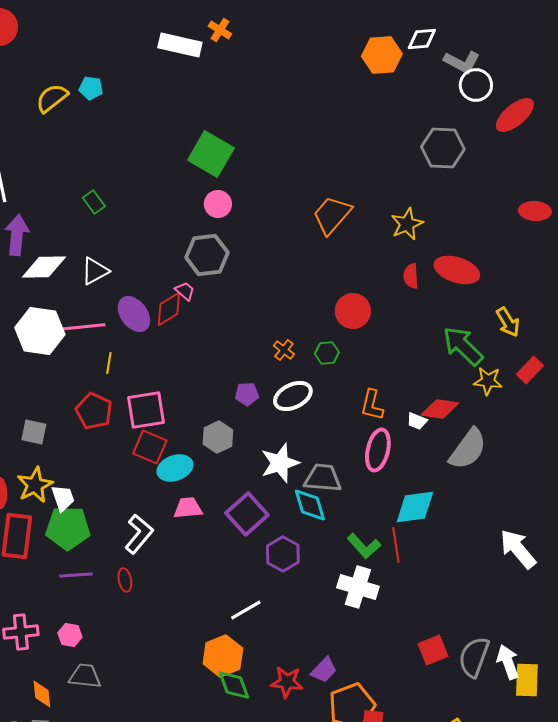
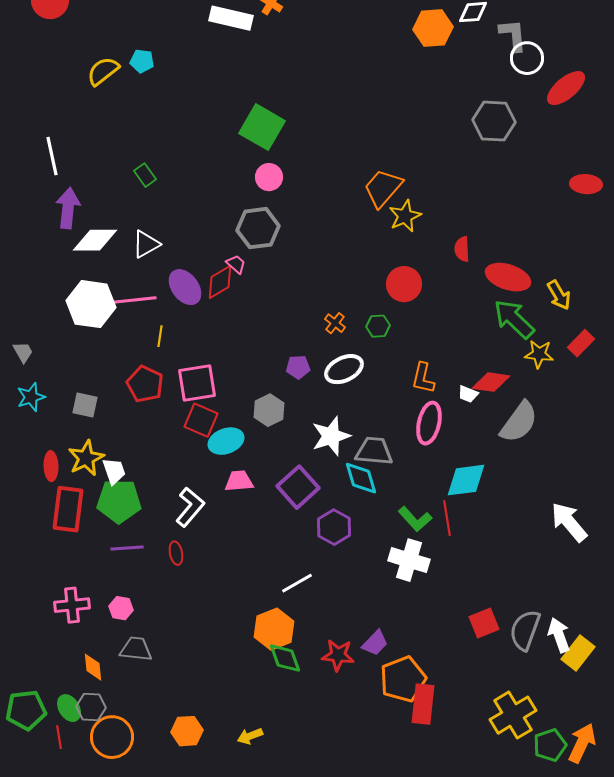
gray L-shape: (462, 62) -> (513, 35), turned -123
yellow star: (407, 224) -> (405, 216), moved
red ellipse: (457, 270) -> (508, 277), moved
yellow rectangle: (527, 680) -> (578, 653), turned 36

